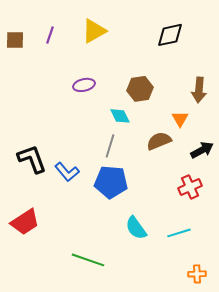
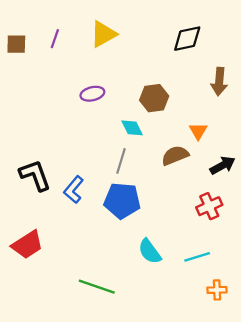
brown arrow: (199, 90) -> (219, 82), moved
blue L-shape: (67, 172) -> (74, 190), turned 80
orange cross: (197, 274) -> (217, 290), moved

